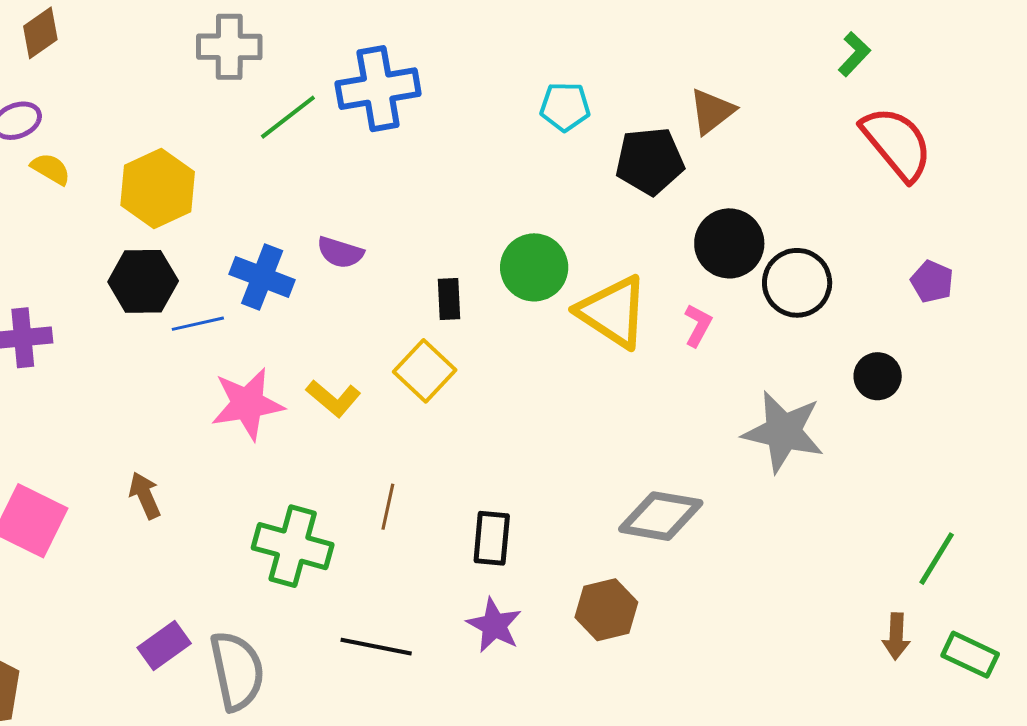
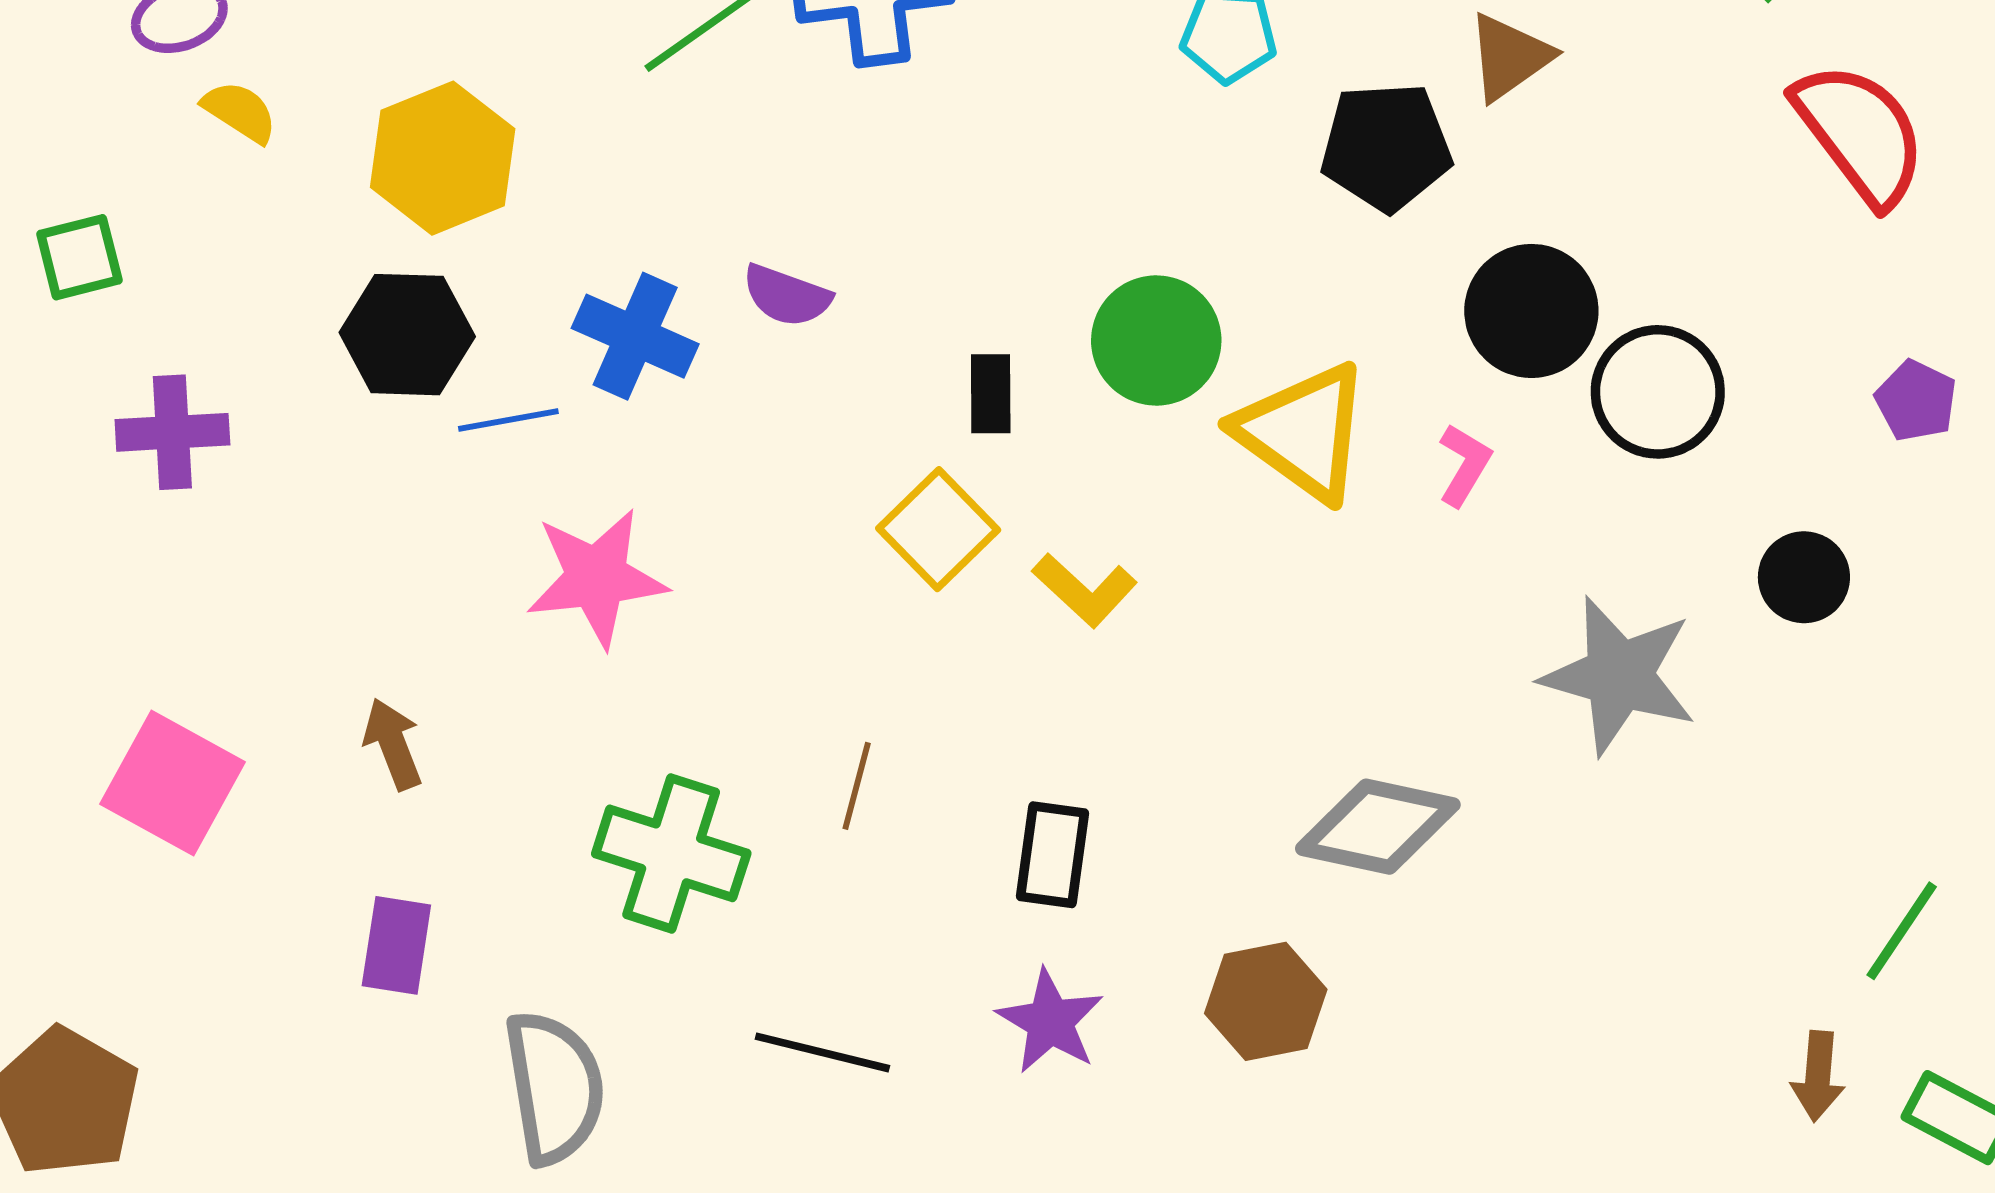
yellow L-shape: (333, 398) -> (1085, 590), moved
purple rectangle: (164, 645) -> (396, 945), moved, turned -48

